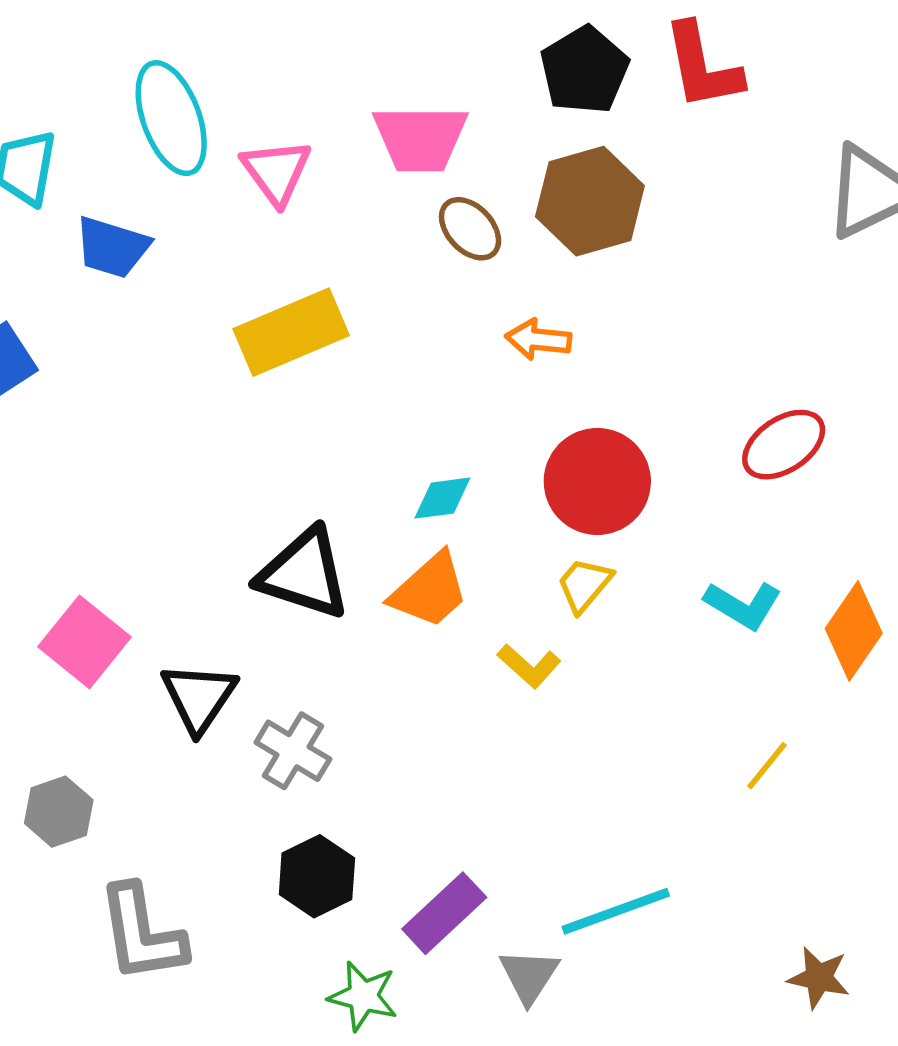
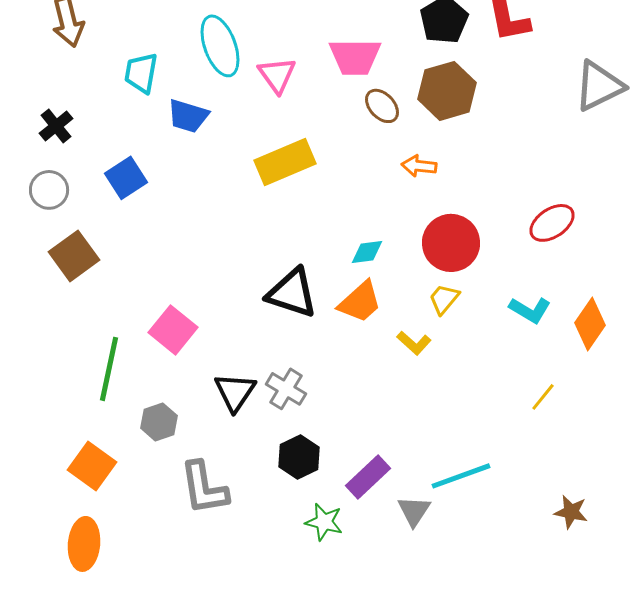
black triangle: (199, 697) -> (235, 392), moved

